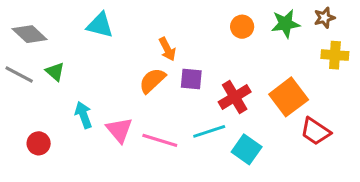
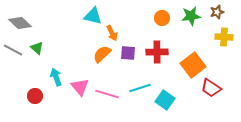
cyan triangle: (100, 25) -> (93, 16), moved
red cross: (235, 97) -> (157, 52), moved, turned 30
red circle: (39, 143) -> (35, 96), moved

